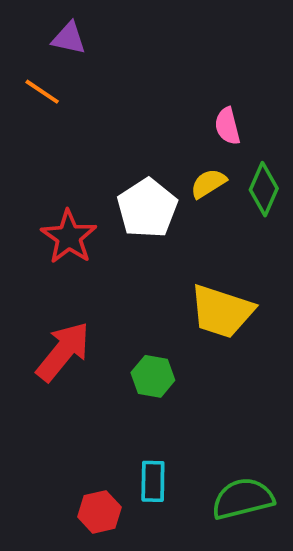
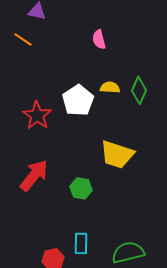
pink semicircle: (227, 126) -> (99, 39), moved
yellow semicircle: (208, 183) -> (110, 87), turned 36

